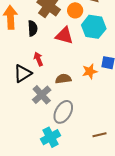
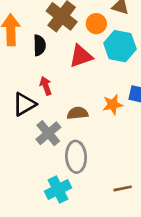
red triangle: (64, 36) -> (81, 56), turned -36
gray ellipse: (63, 112) -> (76, 157), turned -35

